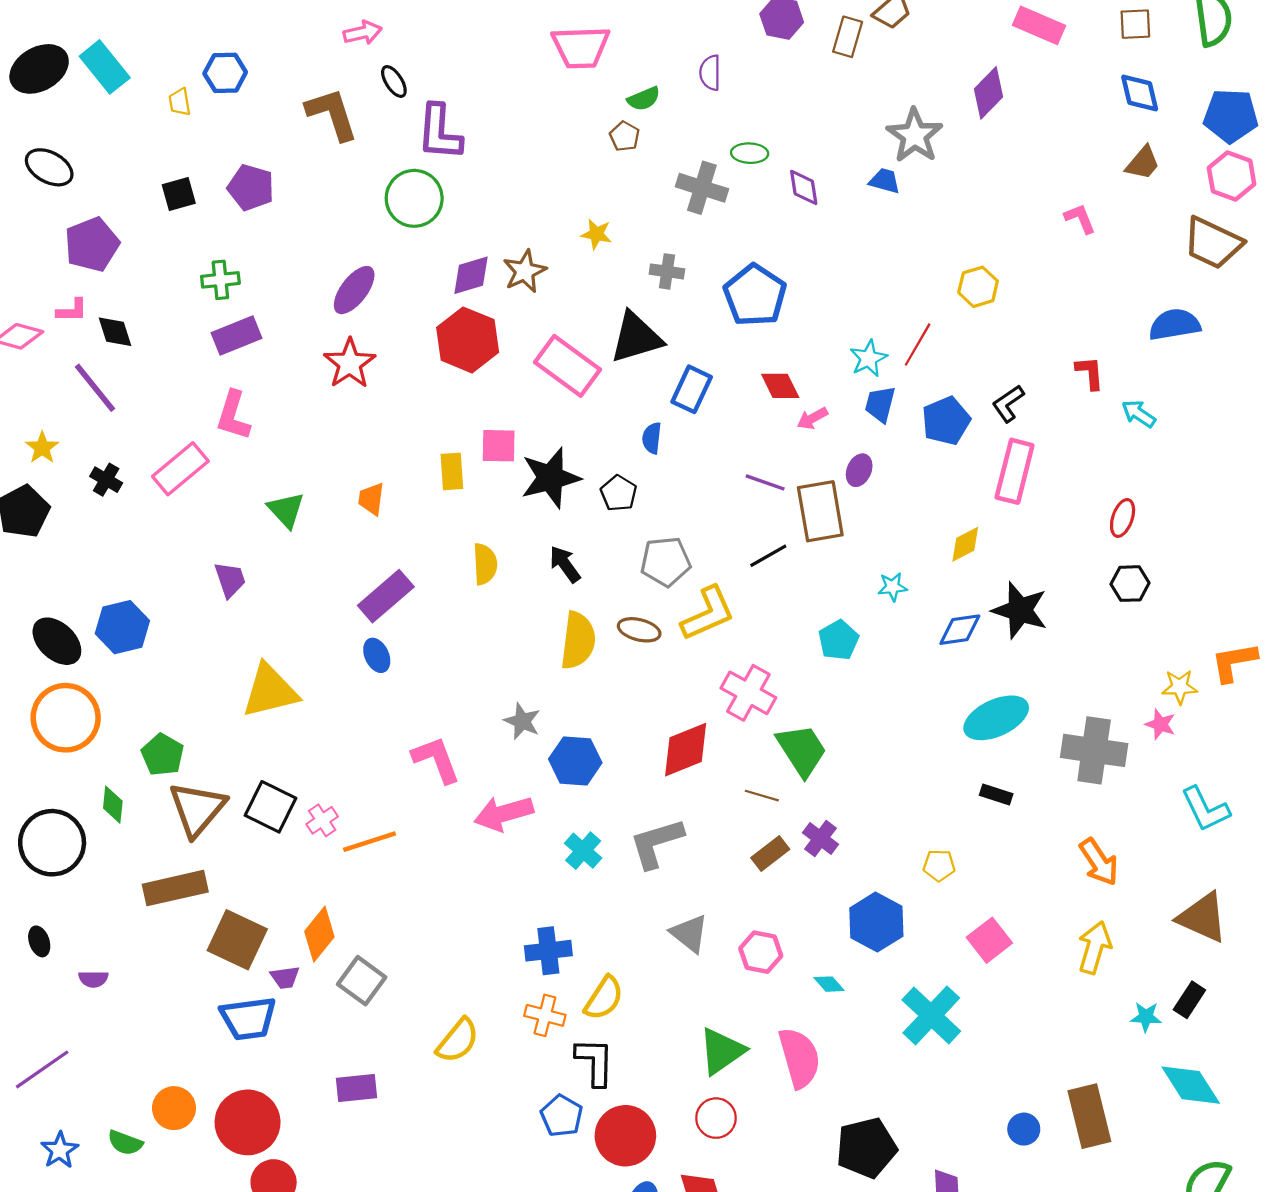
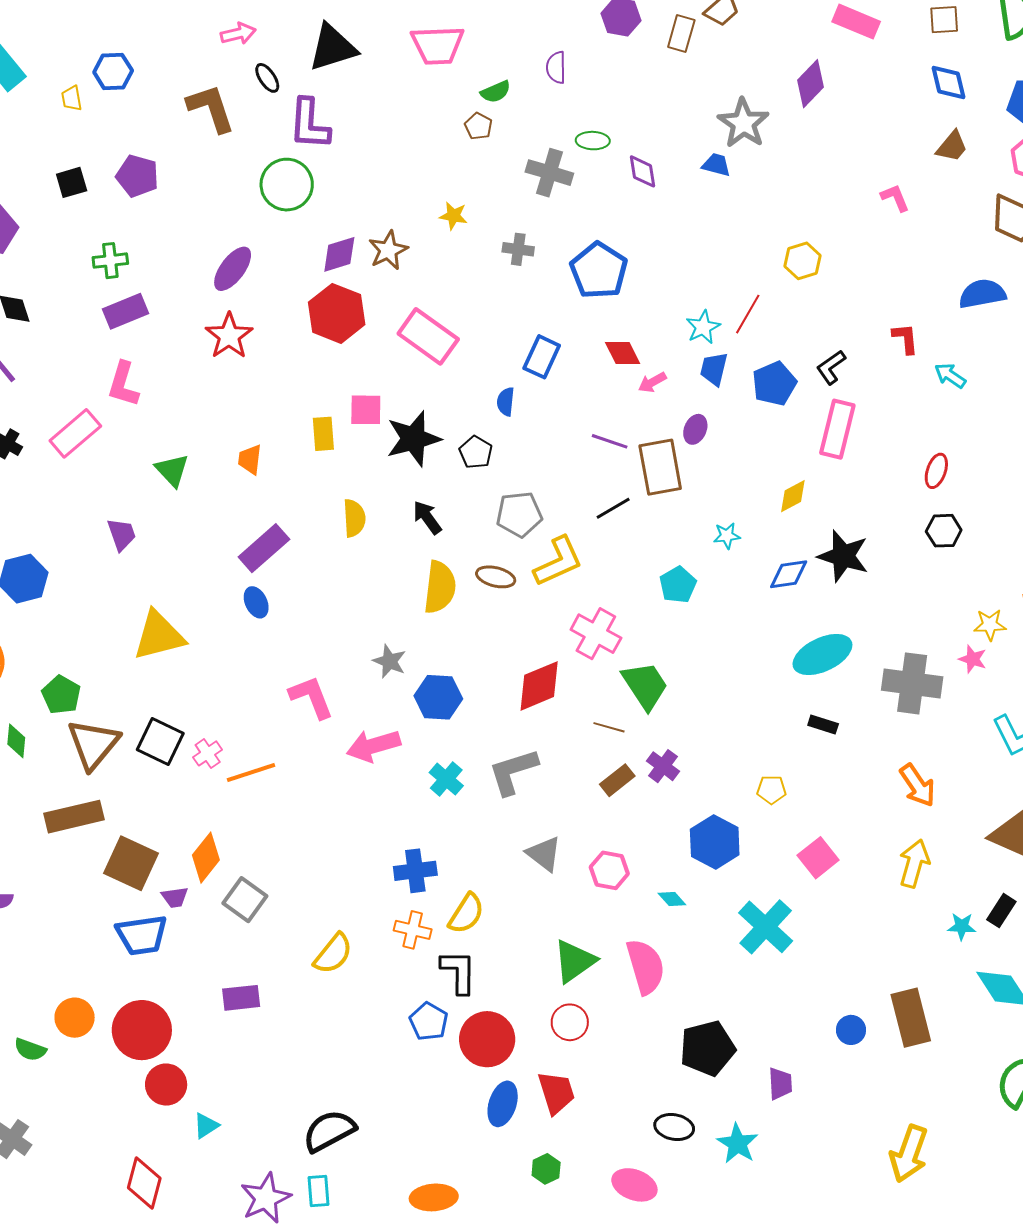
black triangle: (636, 338) -> (333, 47), moved

